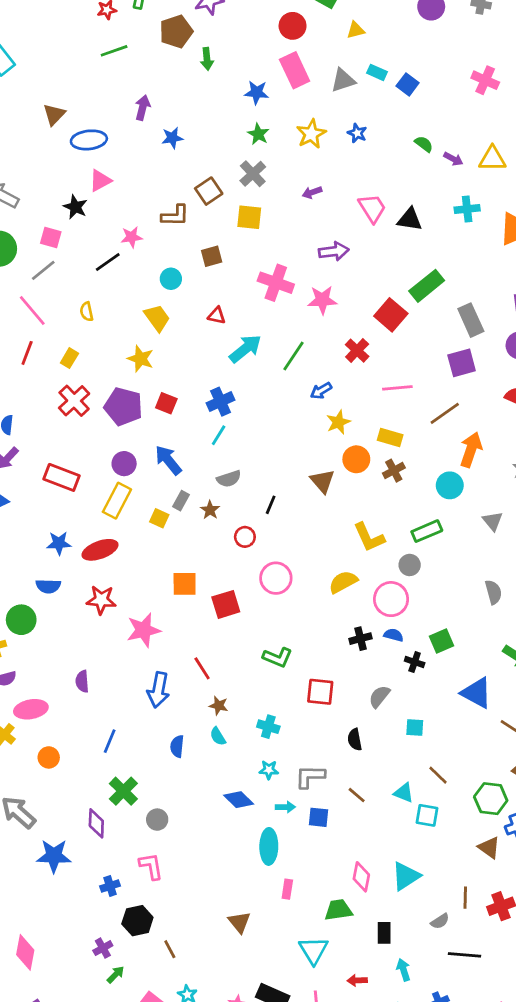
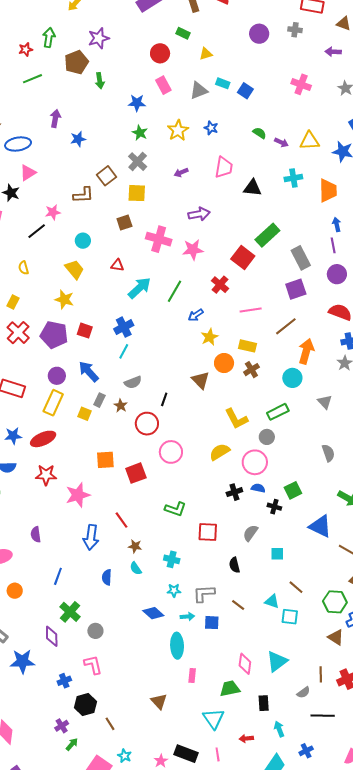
pink rectangle: (295, 70) -> (163, 85), size x0.7
pink trapezoid: (372, 208) -> (224, 167), moved, turned 45
brown square: (212, 256) -> (124, 223), moved
red circle: (245, 537) -> (147, 424), size x1.5

